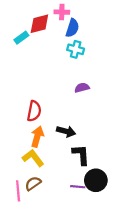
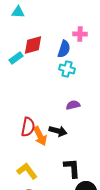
pink cross: (62, 12) -> (80, 34), moved
black arrow: (66, 131) -> (58, 131), moved
orange arrow: (37, 137) -> (40, 136), moved, turned 138

